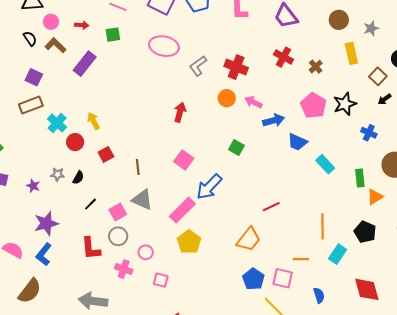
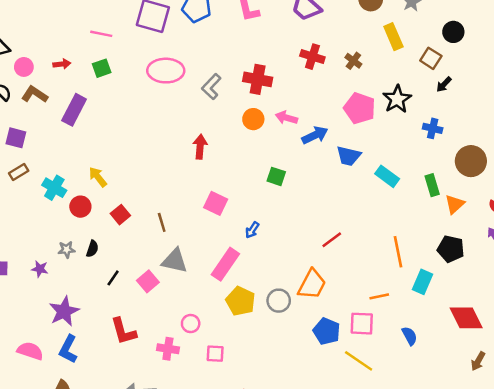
brown rectangle: (31, 105) -> (19, 172), size x0.7
blue arrow: (209, 187) -> (252, 230), size x0.5
gray circle: (118, 236) -> (279, 301), moved

